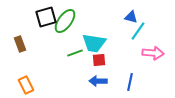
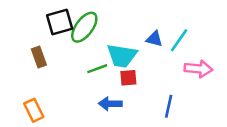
blue triangle: (131, 17) -> (154, 39), moved
brown rectangle: (20, 44) -> (39, 57), moved
blue arrow: (98, 81) -> (110, 104), moved

